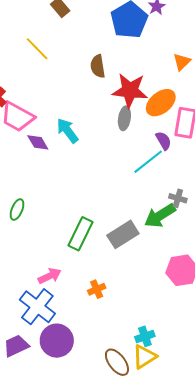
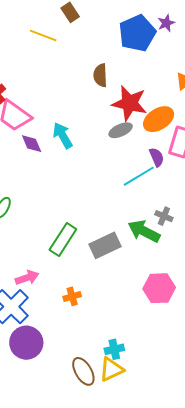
yellow line: (37, 49) -> (43, 35), moved, turned -32
gray ellipse: (124, 118) -> (121, 130), turned 50
green arrow: (160, 216) -> (144, 231), turned 52

